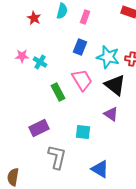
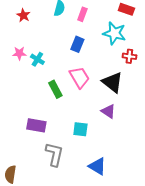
red star: (34, 18) -> (23, 15), moved
cyan star: (108, 57) -> (114, 33), moved
purple rectangle: (39, 128) -> (36, 125), turned 36

